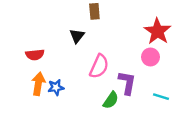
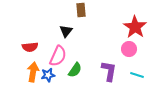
pink semicircle: (99, 66) -> (58, 56), moved
cyan line: (161, 97) -> (137, 75), moved
green semicircle: (111, 100) -> (75, 70), moved

